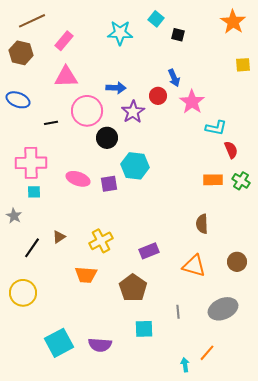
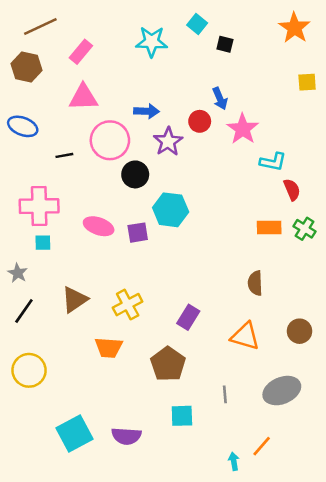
brown triangle: (59, 237) -> (75, 300), size x1.6
black line: (32, 248) -> (24, 311), moved
purple rectangle: (149, 251) -> (188, 317), turned -36

